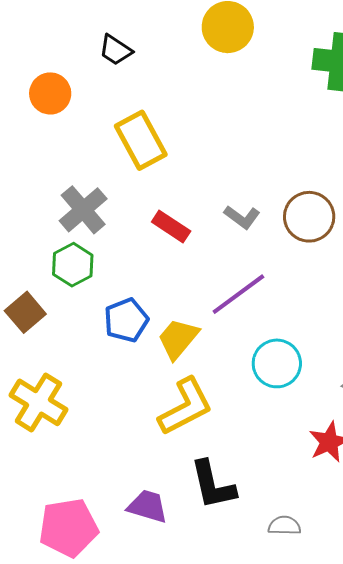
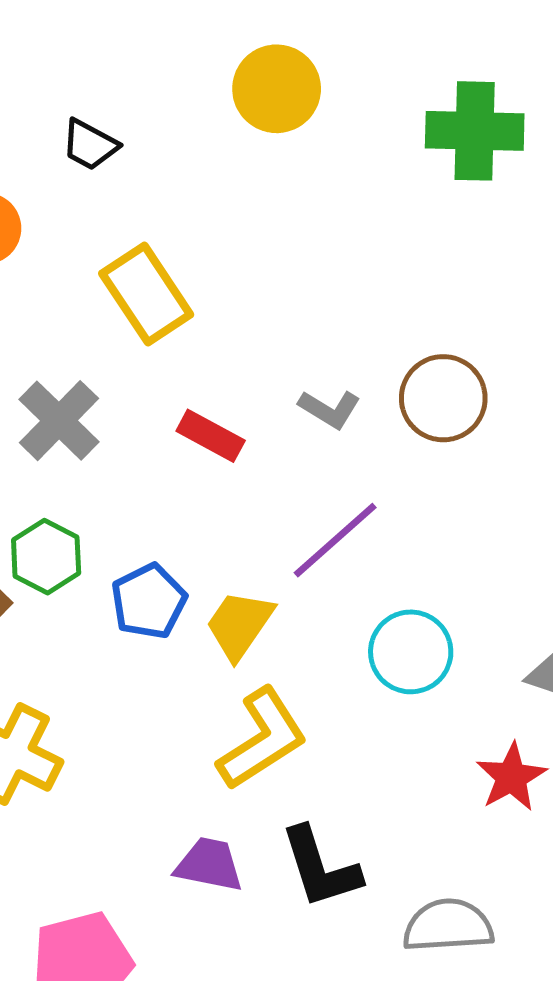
green hexagon: (73, 265) -> (46, 557), moved
purple trapezoid: (148, 506) -> (209, 865), moved
gray semicircle: (284, 526) -> (448, 926), size x1.6

